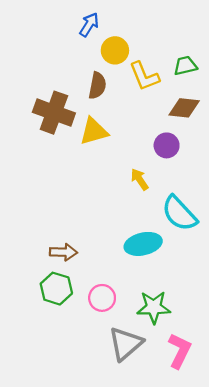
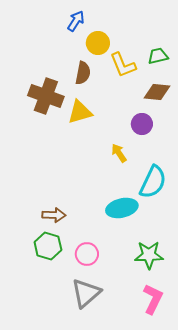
cyan semicircle: (179, 213) -> (153, 182), turned -112
green star: (154, 307) -> (149, 255), moved
gray triangle: (126, 344) -> (86, 293), moved

